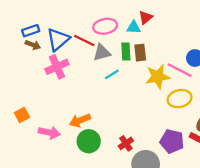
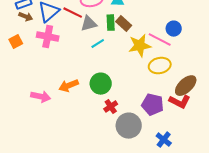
brown rectangle: (140, 53) -> (124, 24), turned -42
pink cross: (57, 67) -> (48, 37), turned 35
orange square: (22, 115) -> (16, 42), moved
green circle: (89, 141) -> (101, 84), moved

